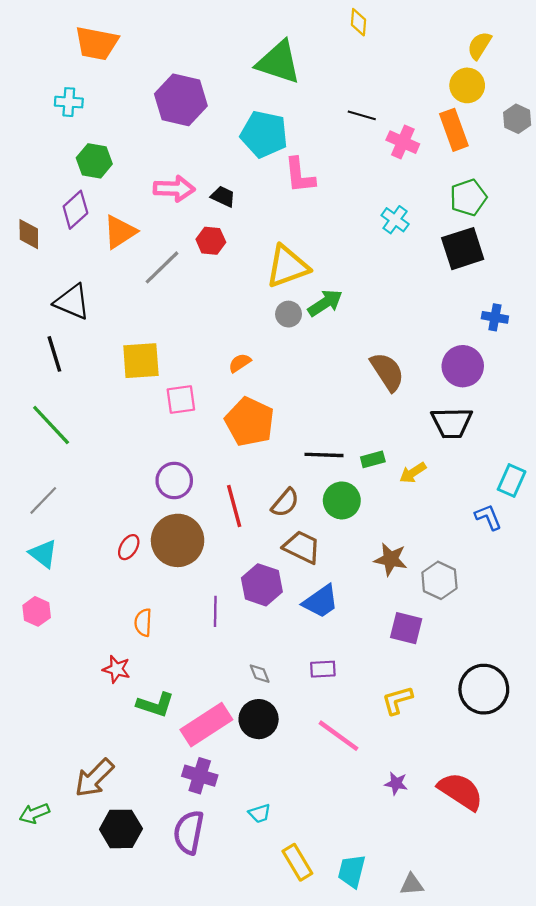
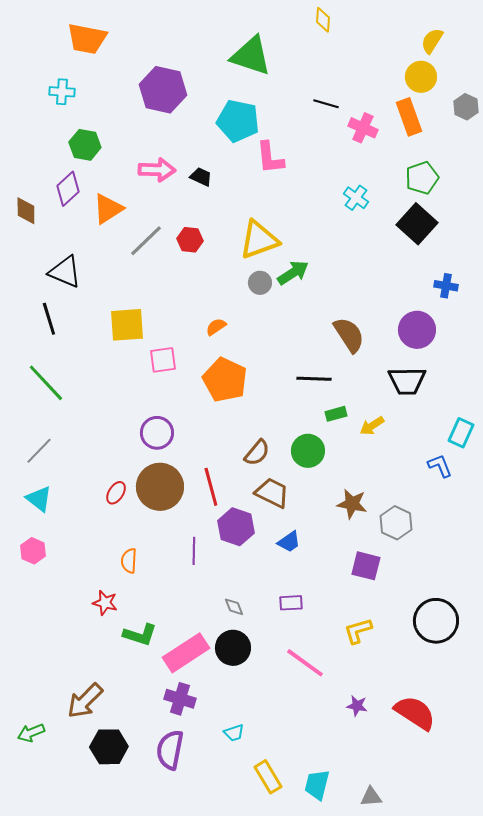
red hexagon: (211, 241) -> (190, 240), moved
black square: (463, 249) -> (417, 224), turned -30
black line: (324, 455) -> (314, 379), moved
red line: (234, 506) -> (211, 487), moved
blue trapezoid: (321, 601) -> (289, 542), size x0.7

